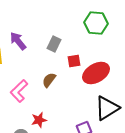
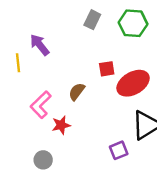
gray rectangle: (54, 44) -> (92, 20), moved
red star: (39, 120) -> (61, 125), moved

